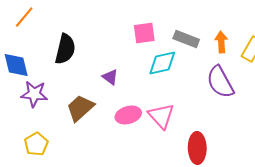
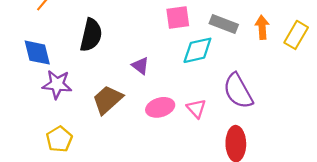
purple semicircle: (220, 82) -> (238, 91), moved
pink triangle: (161, 116) -> (196, 108), size x0.7

